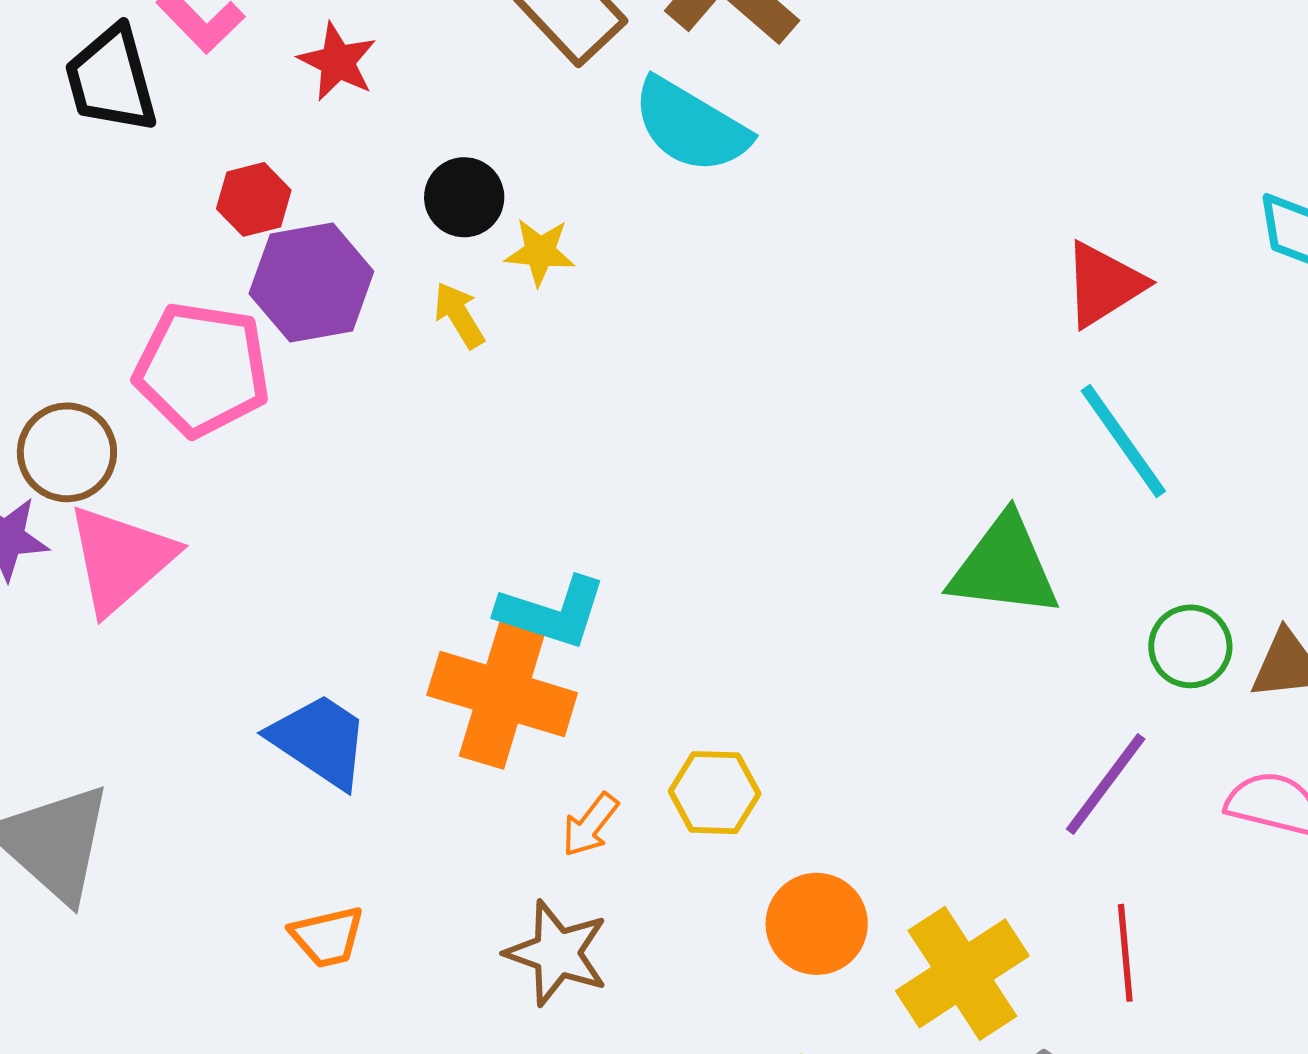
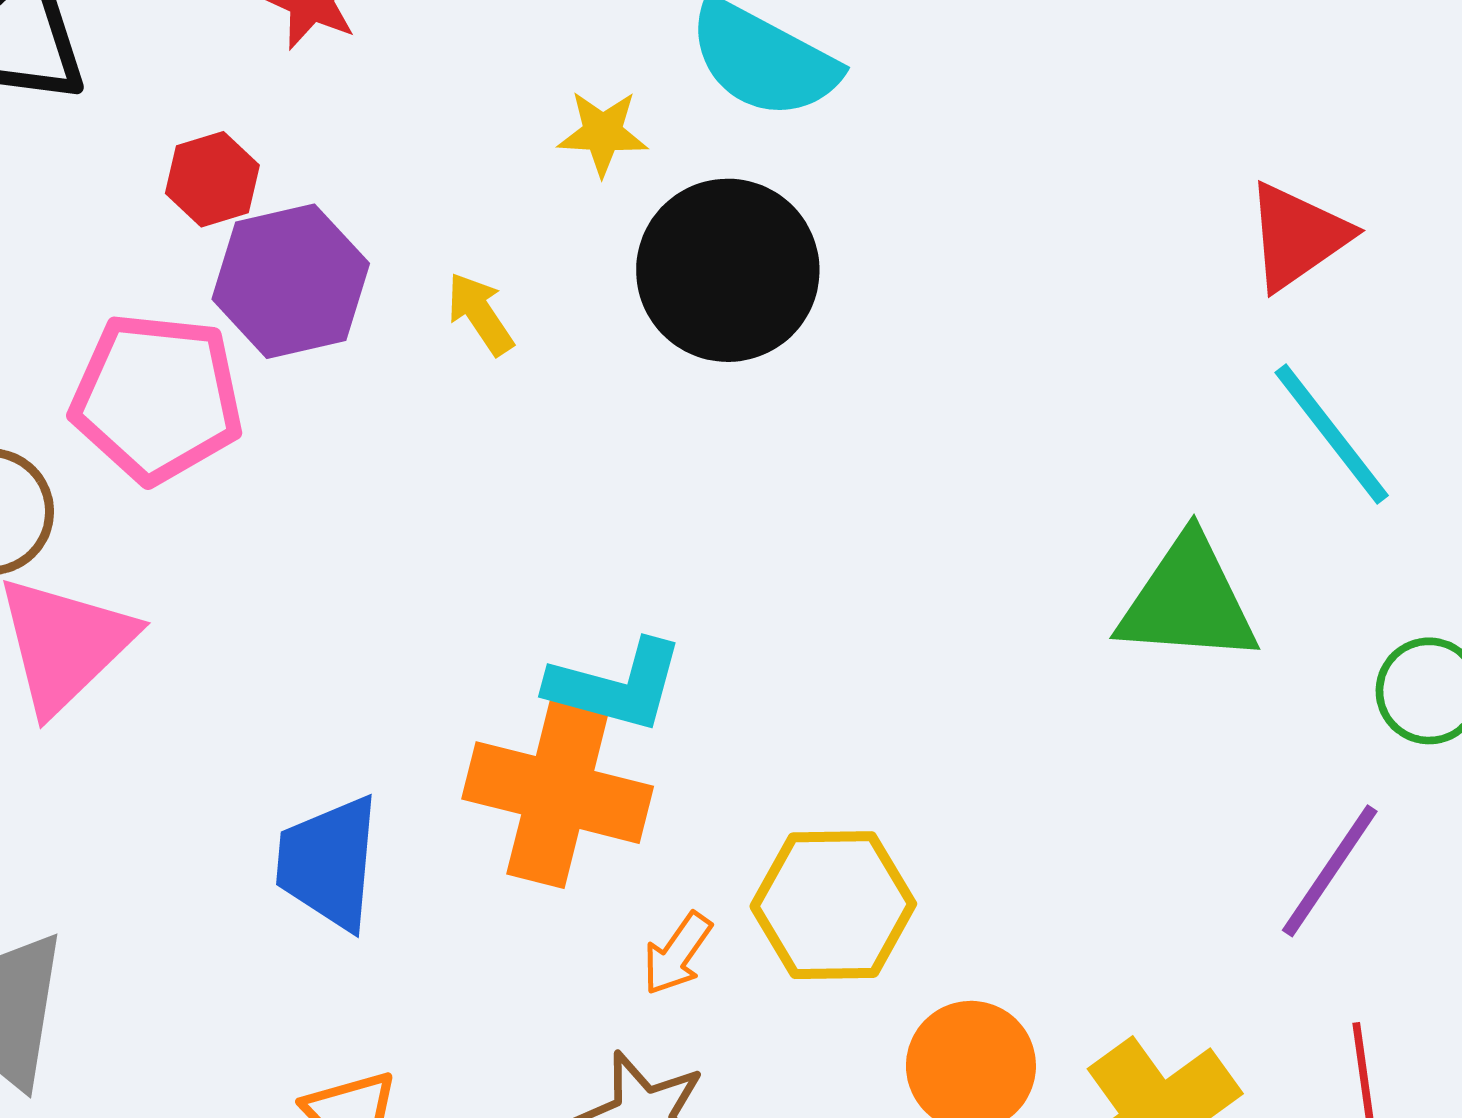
black circle: (464, 197) -> (728, 270), moved, size x1.8
yellow star: (540, 252) -> (603, 133), moved
blue trapezoid: (320, 741) -> (328, 863), turned -116
yellow hexagon: (715, 793) -> (833, 905), size x1.4

